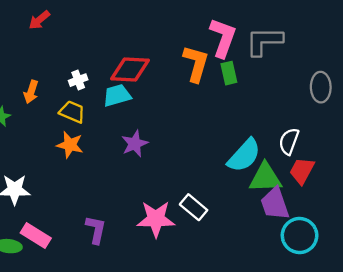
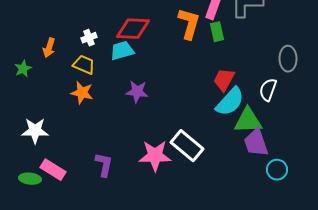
gray ellipse: (321, 87) -> (288, 59), moved
purple star: (135, 144) -> (137, 92), turned 30
red trapezoid: (302, 171) -> (224, 80), moved
white rectangle: (194, 207) -> (187, 146), size x1.4
cyan circle: (300, 235) -> (277, 170), size x0.7

